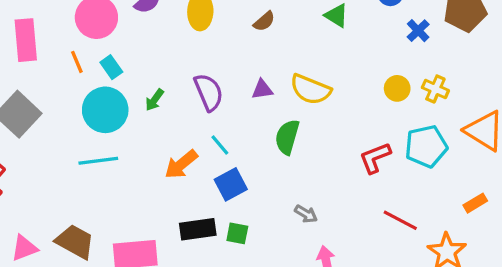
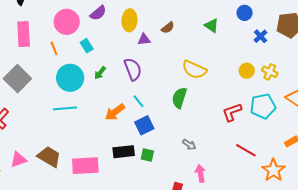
cyan rectangle: (111, 67) -> (87, 46), moved
purple triangle: (262, 89) -> (144, 39), moved

